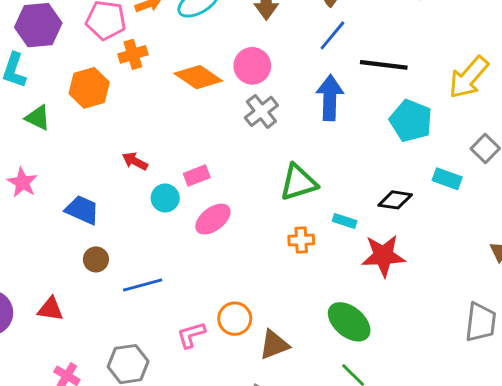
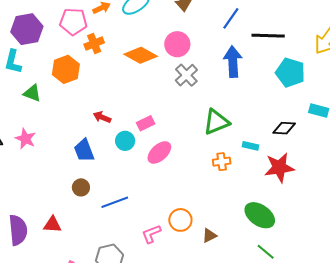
blue trapezoid: (82, 210) -> (84, 150), moved, turned -130
brown triangle: (274, 345) -> (209, 236), size x0.7

